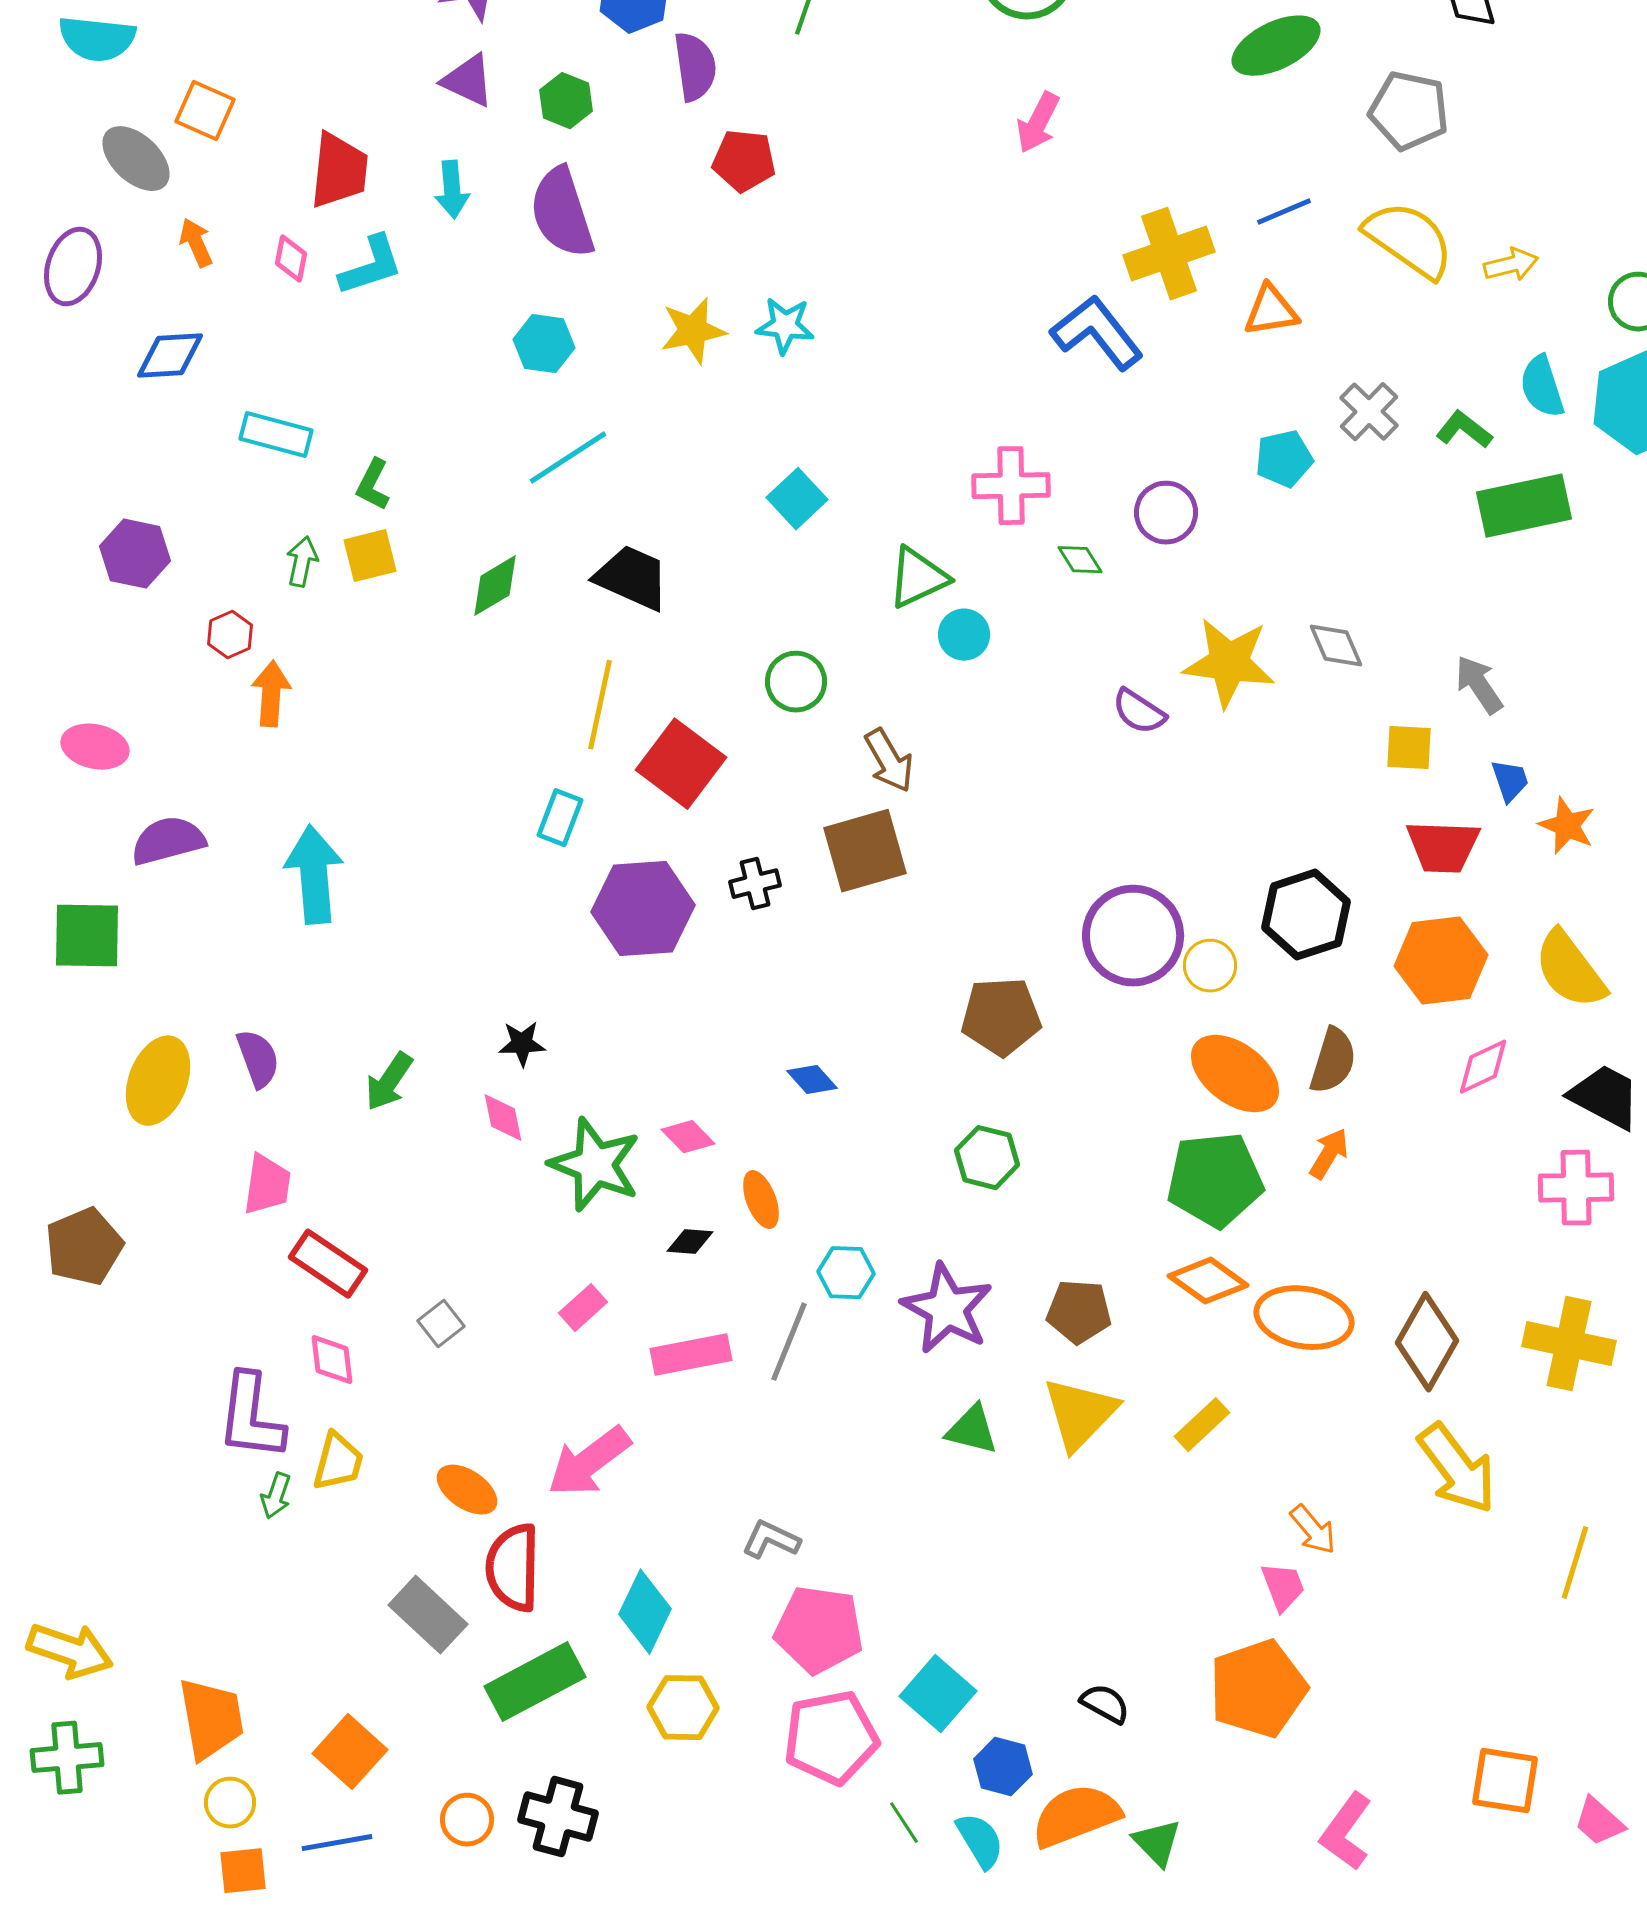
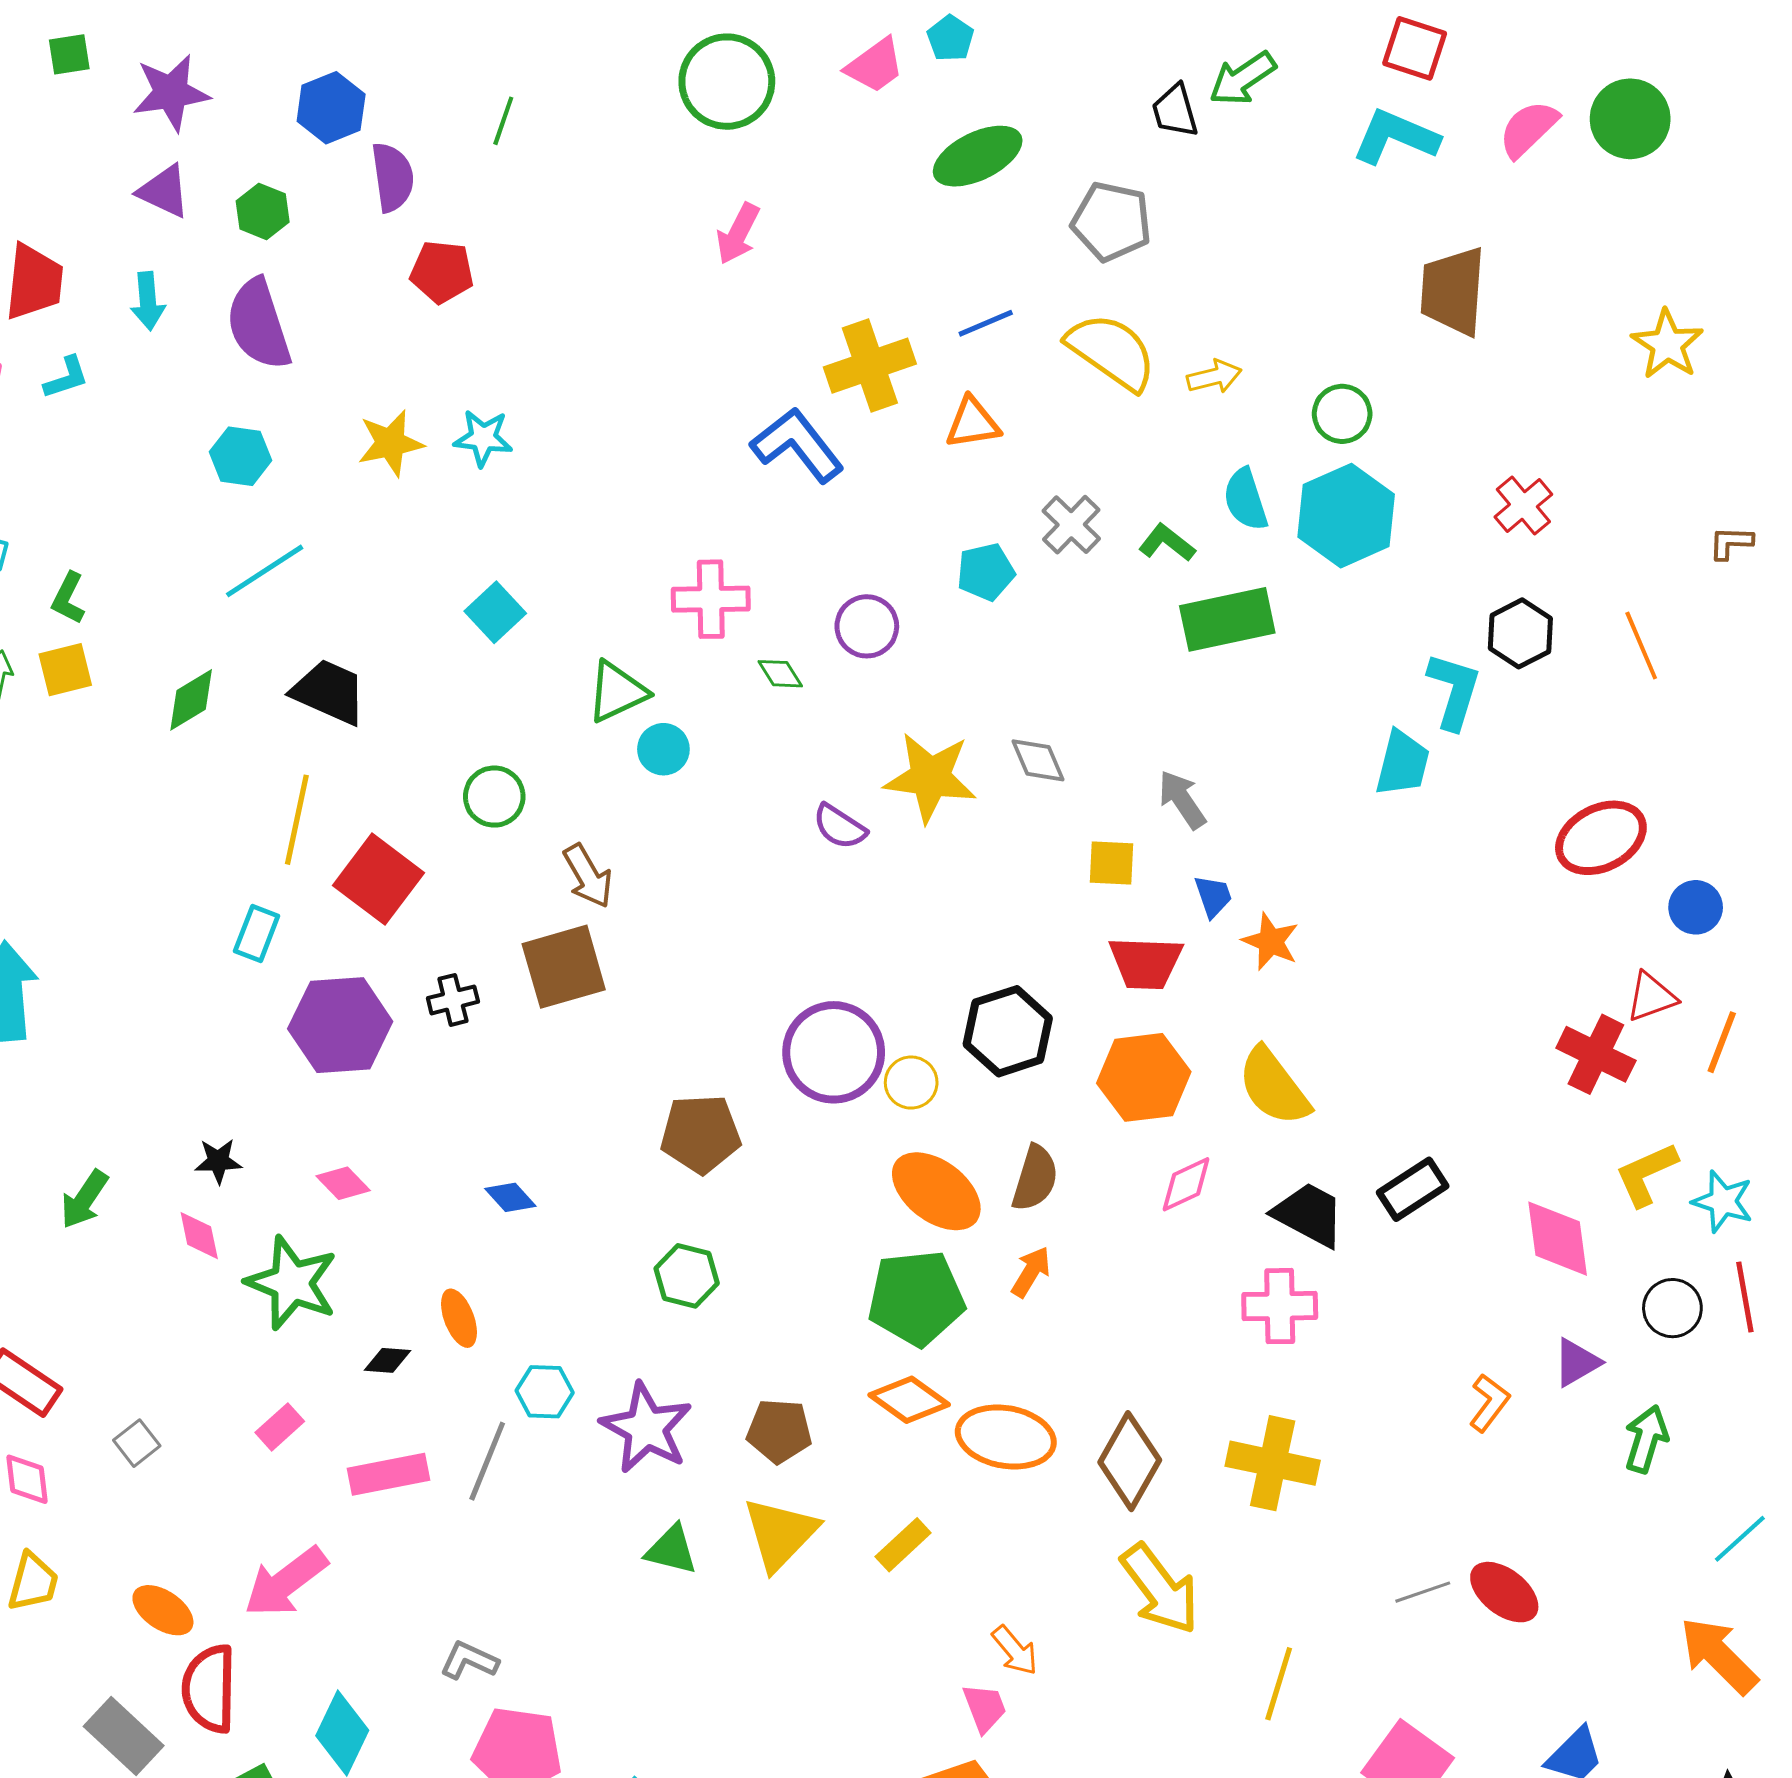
cyan L-shape: (371, 266) -> (66, 378), size x0.7
pink diamond: (688, 1137) -> (343, 1183), moved

